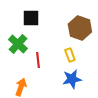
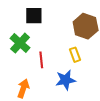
blue star: (72, 79) -> (66, 80), moved

